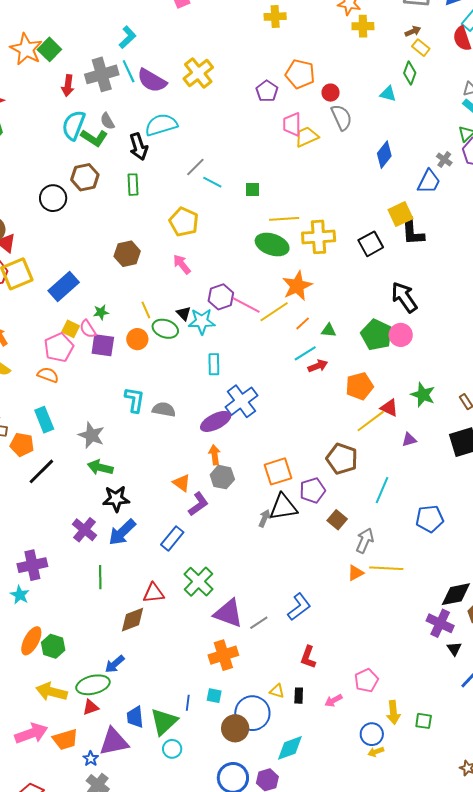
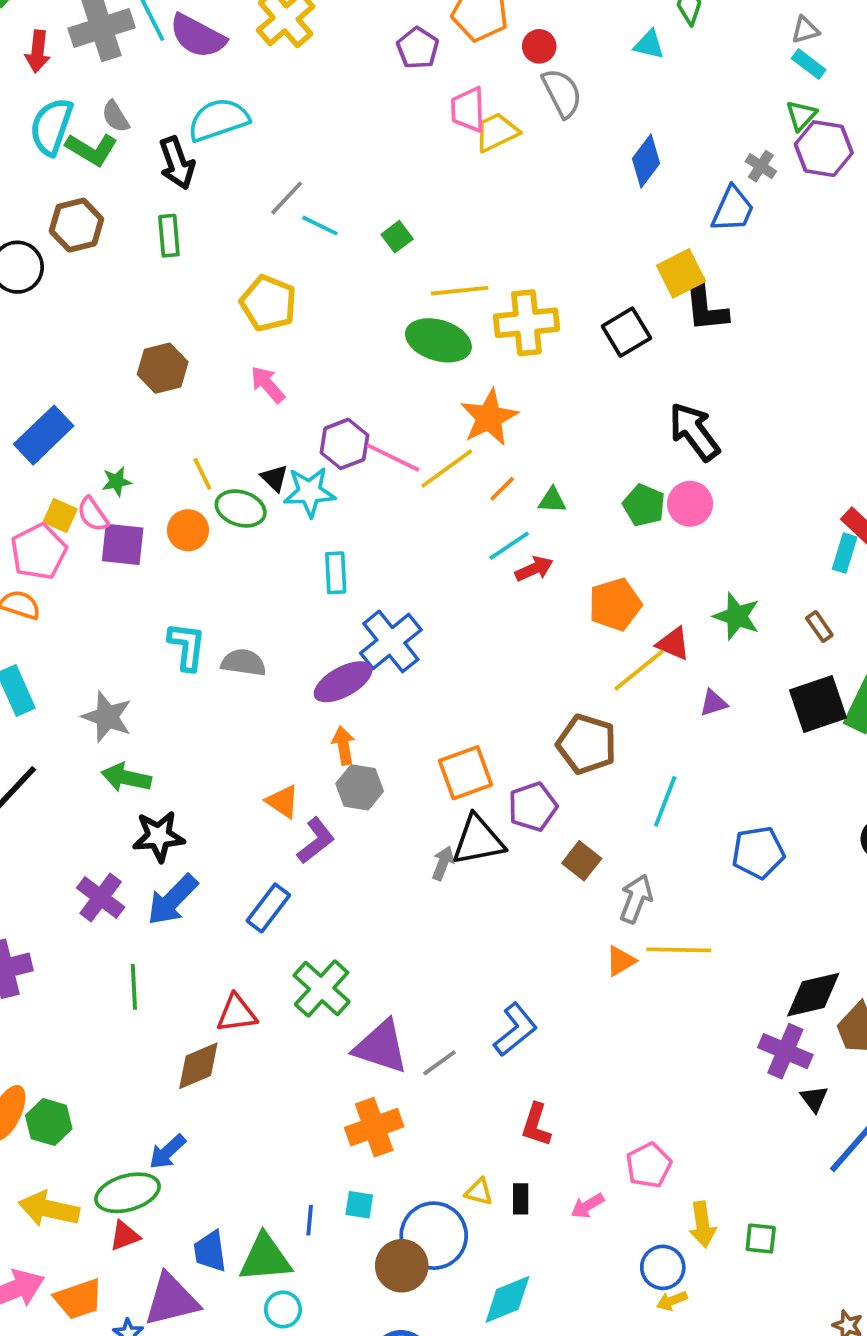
green square: (252, 189) -> (397, 237), turned -35
green pentagon: (377, 335) -> (644, 505), size x0.7
green triangle: (164, 722) -> (265, 1258), turned 40

